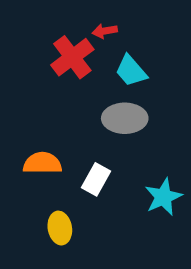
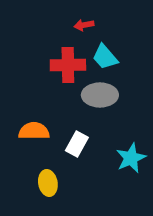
red cross: (72, 57) -> (68, 65), moved, turned 36

